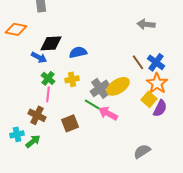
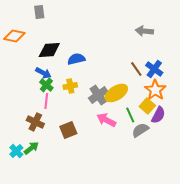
blue arrow: (39, 57) -> (43, 73), moved
green line: (92, 104) -> (130, 115), moved, turned 35
cyan cross: (17, 134) -> (16, 151), moved, turned -32
gray semicircle: (142, 151) -> (140, 130), moved

